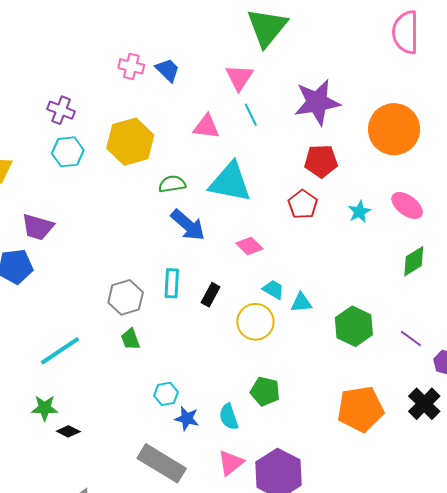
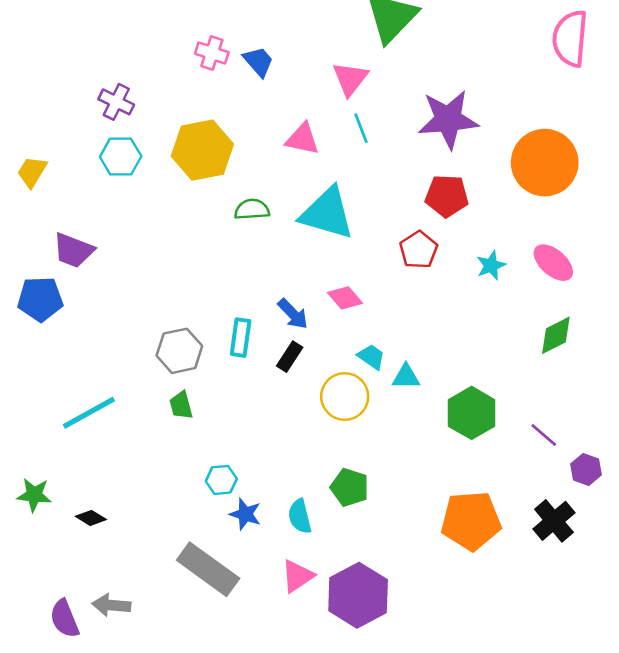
blue arrow: (188, 225) -> (293, 314), moved, size x0.7
green star: (45, 408) -> (34, 495), moved

